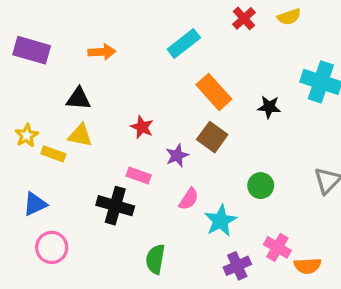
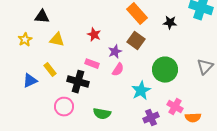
black triangle: (78, 99) -> (42, 17), moved
yellow rectangle: (53, 154) -> (50, 70), moved, turned 32
green circle: (261, 186) -> (165, 70), size x1.6
pink semicircle: (189, 199) -> (118, 70), moved
pink circle: (52, 247) -> (64, 107), moved
green semicircle: (155, 259) -> (102, 114), turned -90

